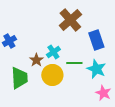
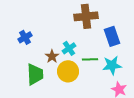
brown cross: (70, 20) -> (86, 16), turned 35
cyan star: (96, 69) -> (112, 65), turned -30

